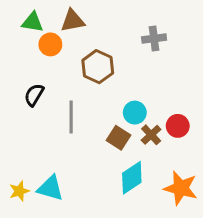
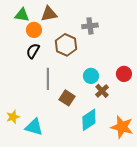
gray cross: (154, 39) -> (90, 26), moved
black semicircle: (34, 95) -> (33, 51), moved
red circle: (178, 126) -> (124, 74), moved
brown square: (118, 138) -> (67, 98), moved
yellow star: (19, 191) -> (13, 117), moved

